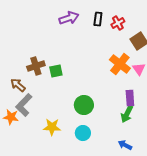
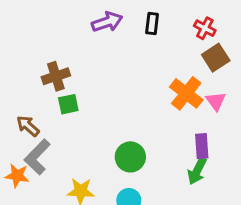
red cross: (118, 23) -> (205, 28), moved, turned -32
brown cross: (36, 66) -> (56, 76), moved
green square: (56, 71) -> (68, 104), moved

